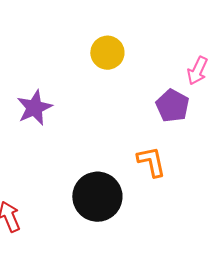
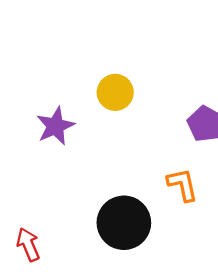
yellow circle: (107, 53) -> (115, 92), moved

